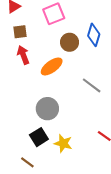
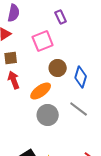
blue diamond: (94, 35) -> (81, 77), moved
gray circle: (47, 109) -> (48, 115), moved

